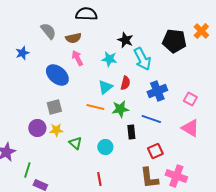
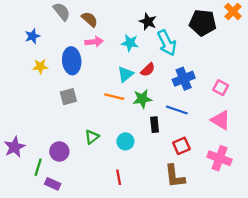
brown semicircle: (73, 38) -> (90, 19), turned -126
pink arrow: (77, 58) -> (94, 42), turned 112
blue ellipse: (57, 75) -> (72, 61), turned 45
red semicircle: (125, 83) -> (148, 70), turned 32
purple circle: (37, 128) -> (59, 151), moved
yellow star: (56, 130) -> (40, 66), moved
green triangle: (75, 143) -> (92, 137), turned 40
pink cross: (176, 176) -> (220, 158), moved

